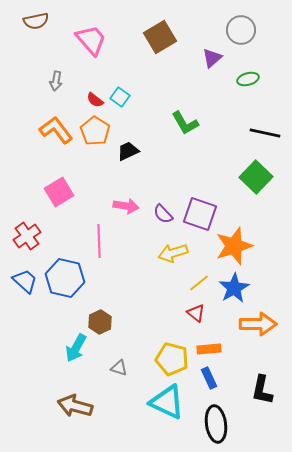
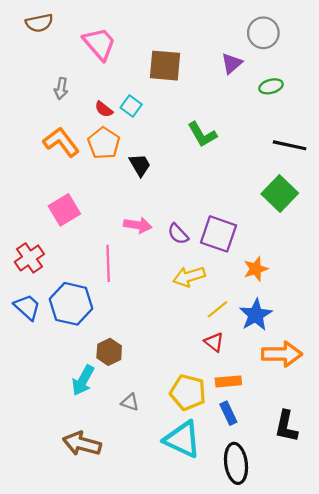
brown square: (160, 37) -> (165, 66), moved, turned 36
black trapezoid: (128, 151) -> (140, 165), turned 85
orange star: (234, 246) -> (256, 269), size x0.6

